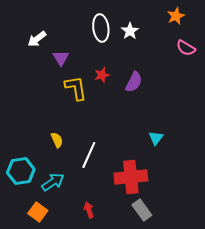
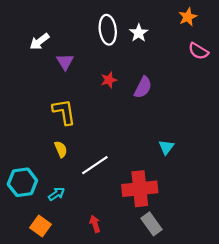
yellow L-shape: (76, 88) -> (64, 112), moved
white line: (89, 155) -> (95, 165), turned 32
cyan arrow: (53, 182) -> (57, 194), size x0.7

